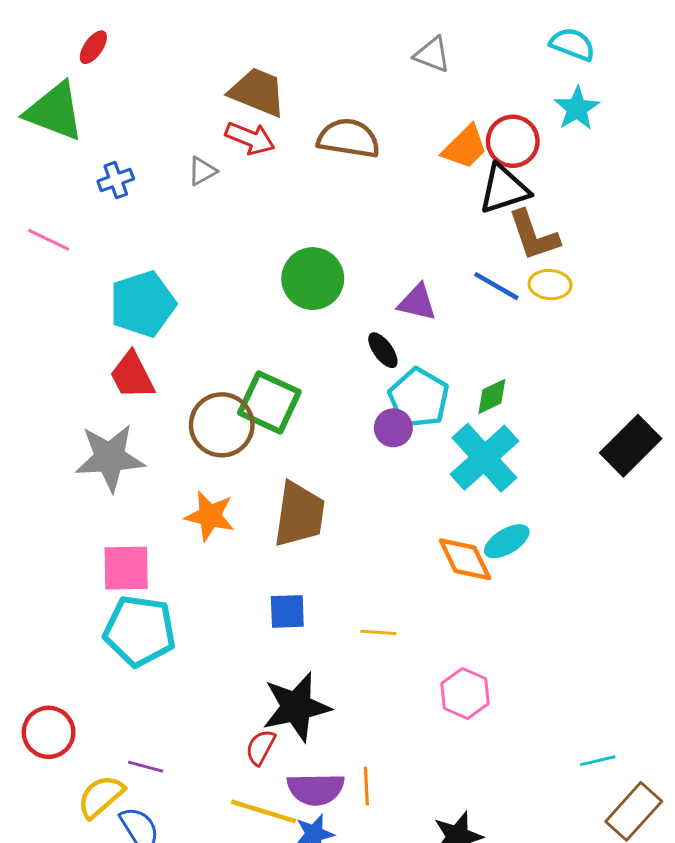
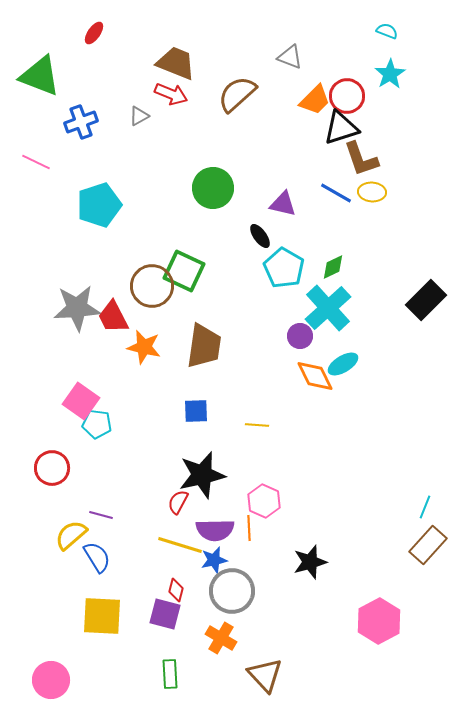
cyan semicircle: (572, 44) -> (387, 31), size x0.7
red ellipse: (93, 47) -> (94, 33), moved
gray triangle: (432, 55) -> (290, 57), moved
brown semicircle: (349, 138) -> (237, 94), turned -51
blue cross: (116, 180) -> (81, 122), size x1.4
red trapezoid: (132, 376) -> (113, 317), moved
purple circle: (393, 428) -> (300, 336), moved
pink square: (126, 568) -> (81, 401), moved, turned 36
cyan pentagon: (140, 631) -> (97, 424), size x0.6
pink hexagon: (465, 694) -> (264, 501), moved
red circle: (49, 732) -> (52, 468), moved
cyan line: (598, 761) -> (425, 507), moved, turned -55

